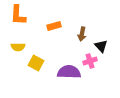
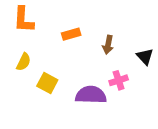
black triangle: (101, 46) -> (145, 57), moved
yellow semicircle: (18, 47) -> (24, 62), turned -64

